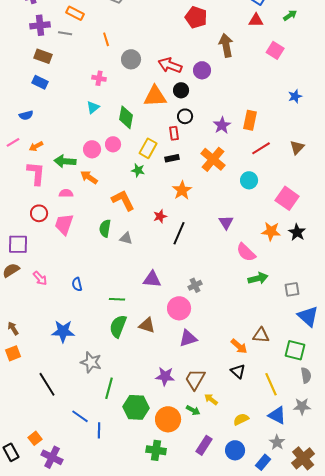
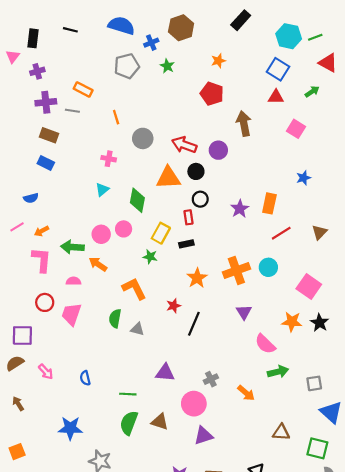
blue star: (295, 96) -> (304, 178), moved
orange cross: (213, 159) -> (236, 271), moved, turned 30
brown arrow: (13, 328) -> (18, 404), moved
orange arrow: (239, 346) -> (246, 393), moved

